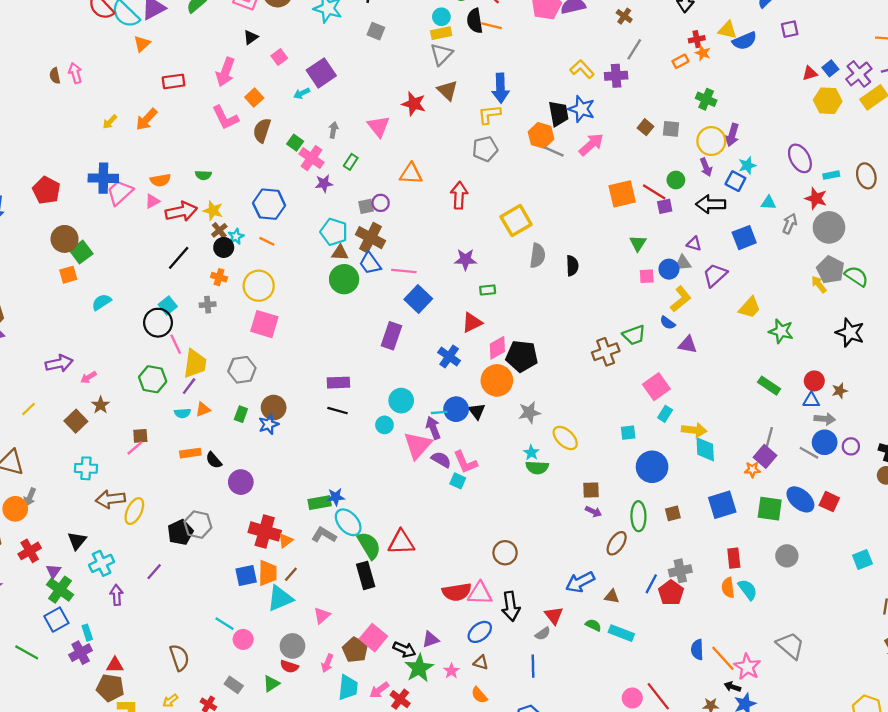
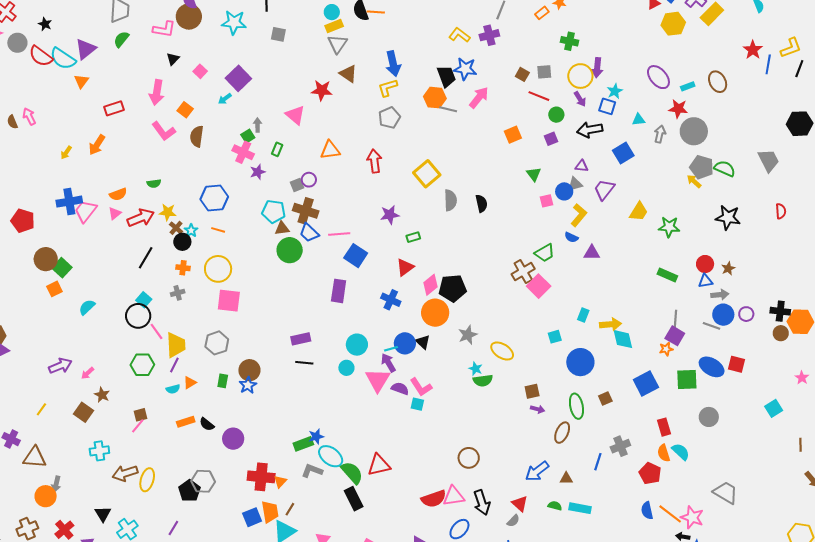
green square: (295, 143) -> (248, 136), moved, turned 32
red line: (654, 192) -> (539, 96), moved
orange square: (622, 194) -> (513, 135), size x0.7
pink square: (656, 387) -> (539, 286), moved
red pentagon: (671, 593) -> (650, 473), moved

